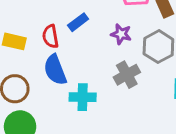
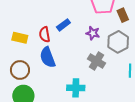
gray cross: (127, 75) -> (96, 61), turned -30
cyan cross: (83, 97) -> (76, 88), moved

